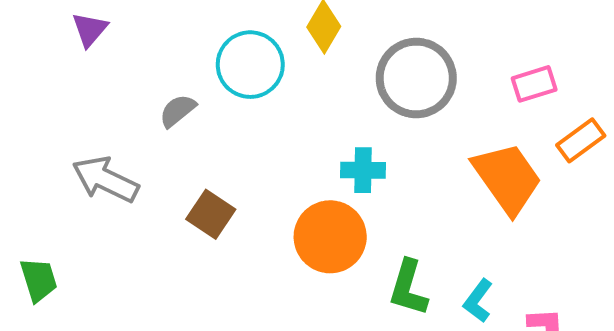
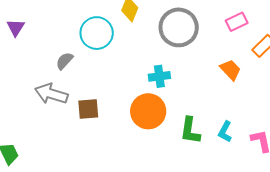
orange trapezoid: (507, 178) -> (230, 70), size x0.6
gray arrow: (105, 179) -> (51, 94), moved
brown square: (211, 214) -> (88, 109), turned -30

